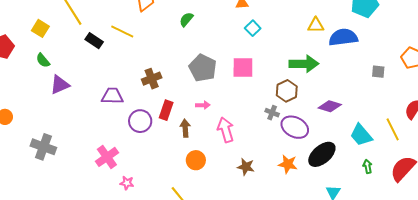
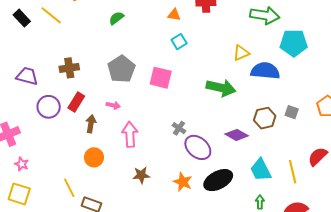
yellow triangle: (316, 25) -> (241, 53), turned -36
brown hexagon: (287, 91) -> (265, 118), moved
brown star: (246, 167) -> (141, 175), turned -30

